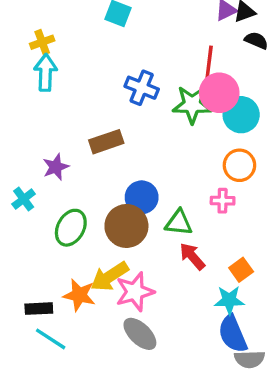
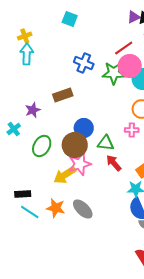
red line: (209, 62) -> (124, 48), turned 48
pink star: (135, 292) -> (80, 164), moved
orange star: (79, 295) -> (56, 208), moved

